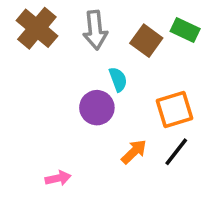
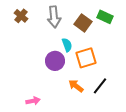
brown cross: (37, 28) -> (21, 16), size x0.6
orange square: (175, 109) -> (86, 58), moved
orange arrow: (134, 152) -> (76, 86), turned -98

